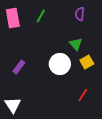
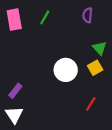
green triangle: (76, 44) -> (100, 48), moved
purple rectangle: (19, 67) -> (15, 91), moved

